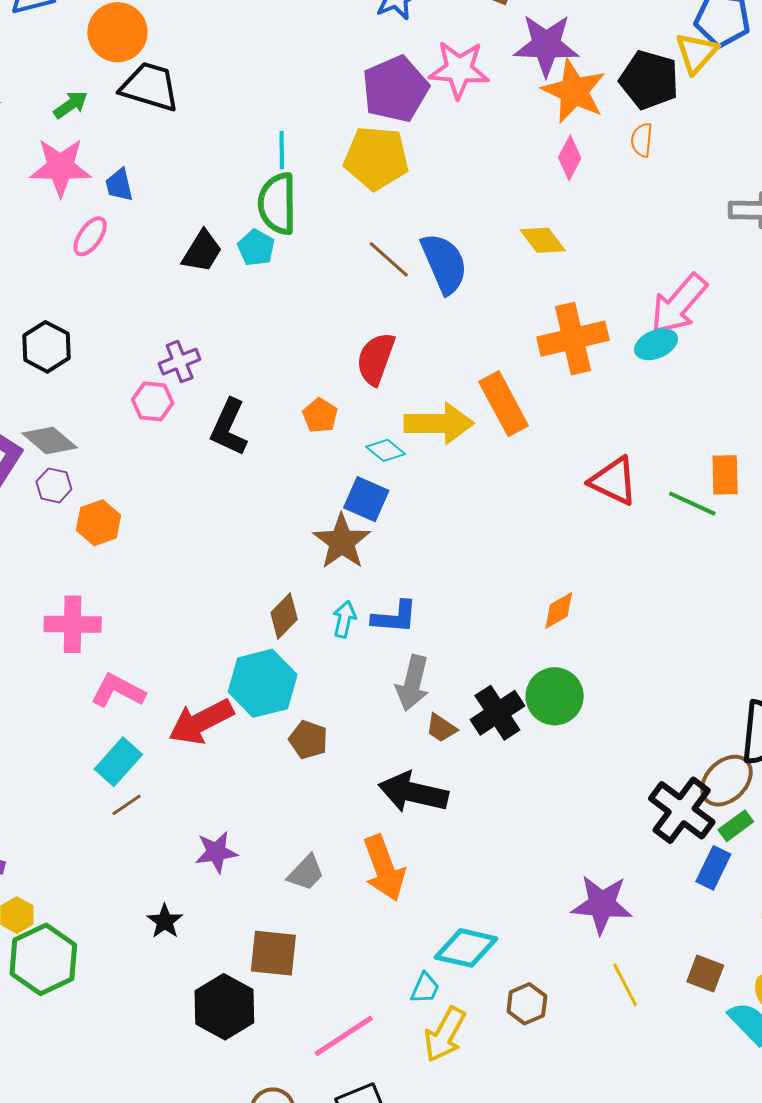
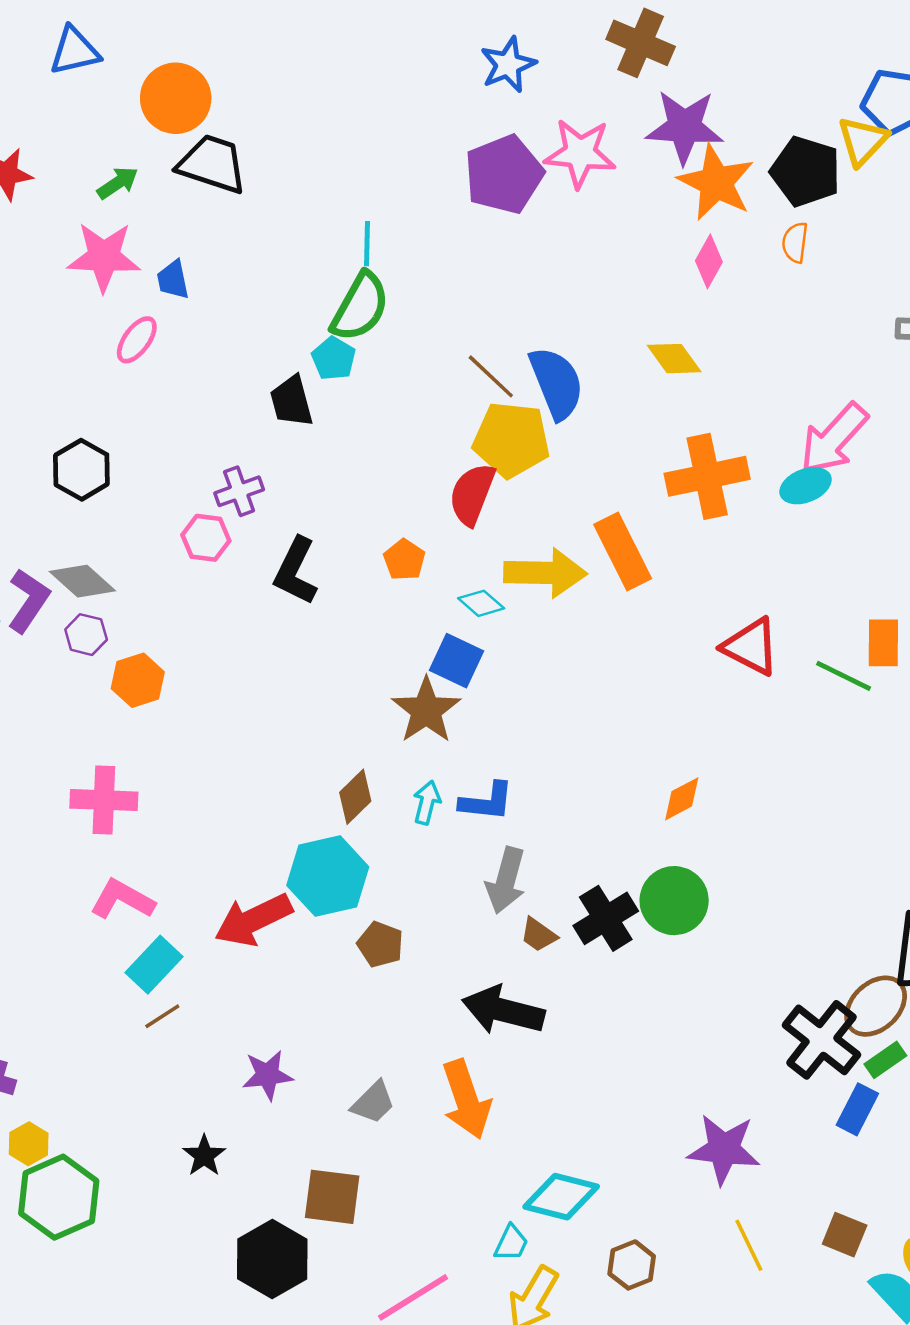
yellow pentagon: (376, 158) -> (511, 440), moved
green semicircle: (277, 204) -> (360, 307), turned -152
black trapezoid: (202, 251) -> (292, 401), moved, turned 132
pink L-shape: (118, 691) -> (122, 899), moved

